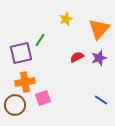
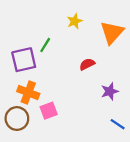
purple star: (99, 58) -> (110, 91), moved
orange cross: (25, 82) -> (28, 92), turned 30
blue line: (101, 100) -> (118, 124), moved

